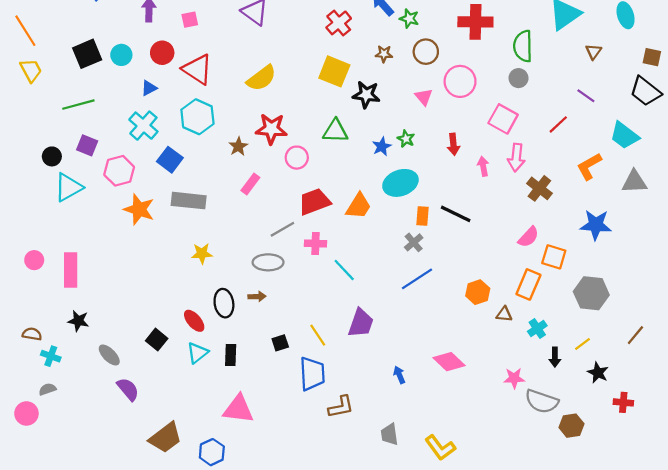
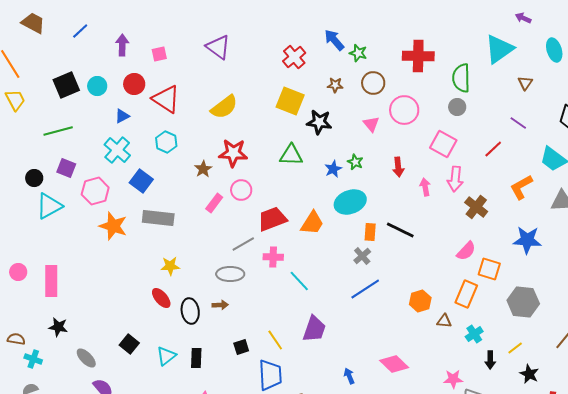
cyan hexagon: (197, 117) -> (166, 142), size x0.7
pink circle: (297, 158) -> (241, 190), moved
red ellipse: (194, 321) -> (161, 298), moved

